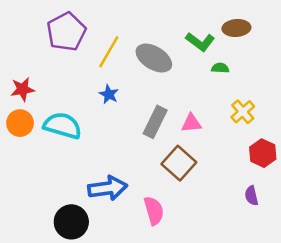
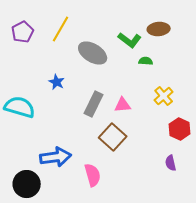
purple pentagon: (66, 32) -> (23, 32), size x0.7
yellow line: (109, 52) -> (61, 29), moved

